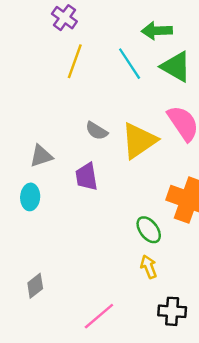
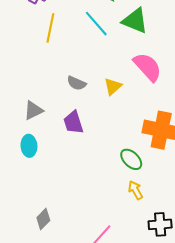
yellow triangle: (139, 141) -> (113, 87), size x0.6

